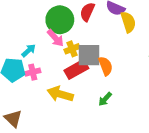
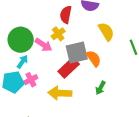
green circle: (60, 20) -> (21, 40), moved
yellow semicircle: (128, 22) -> (106, 32), moved
yellow cross: (72, 49) -> (58, 34), moved

